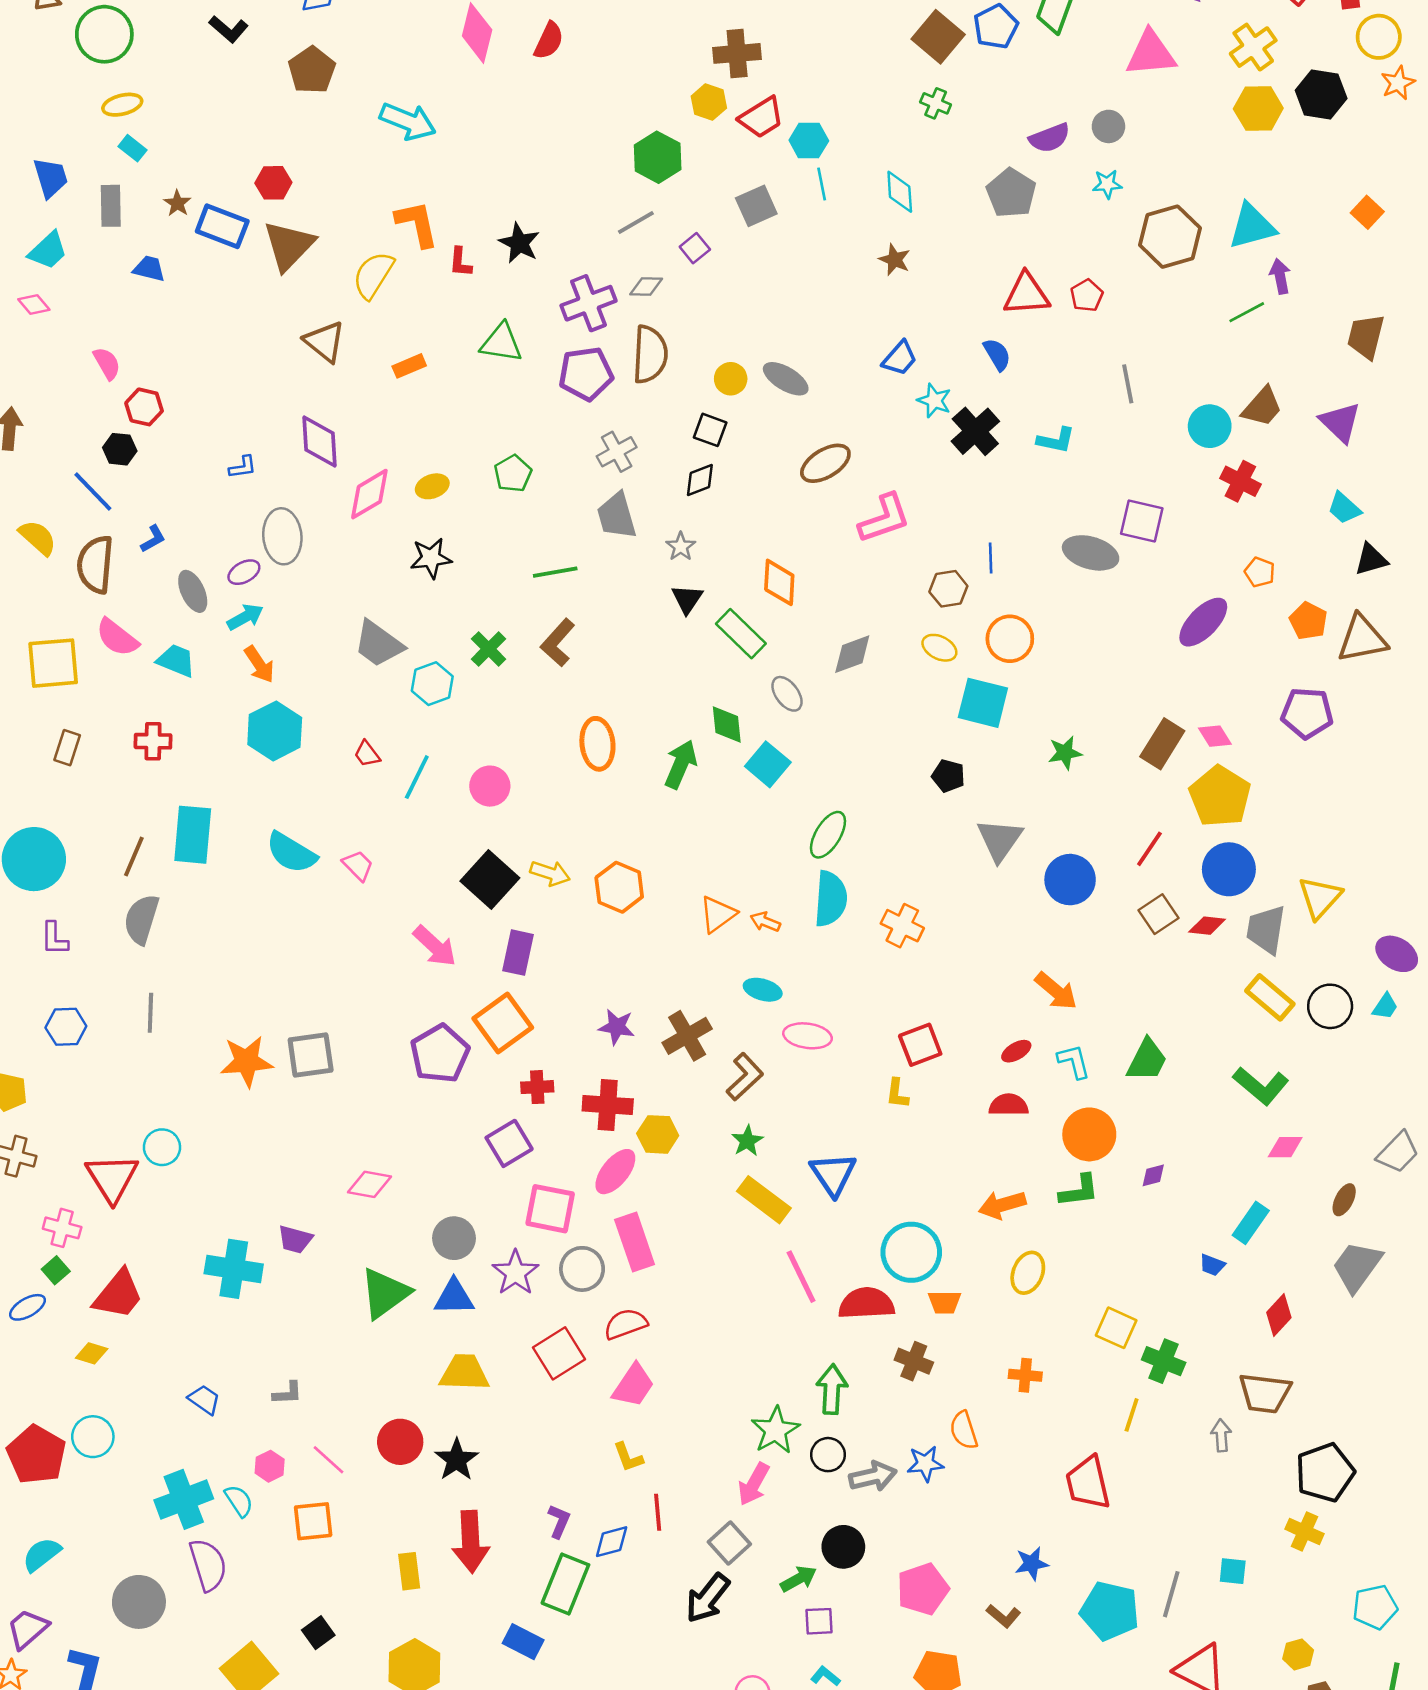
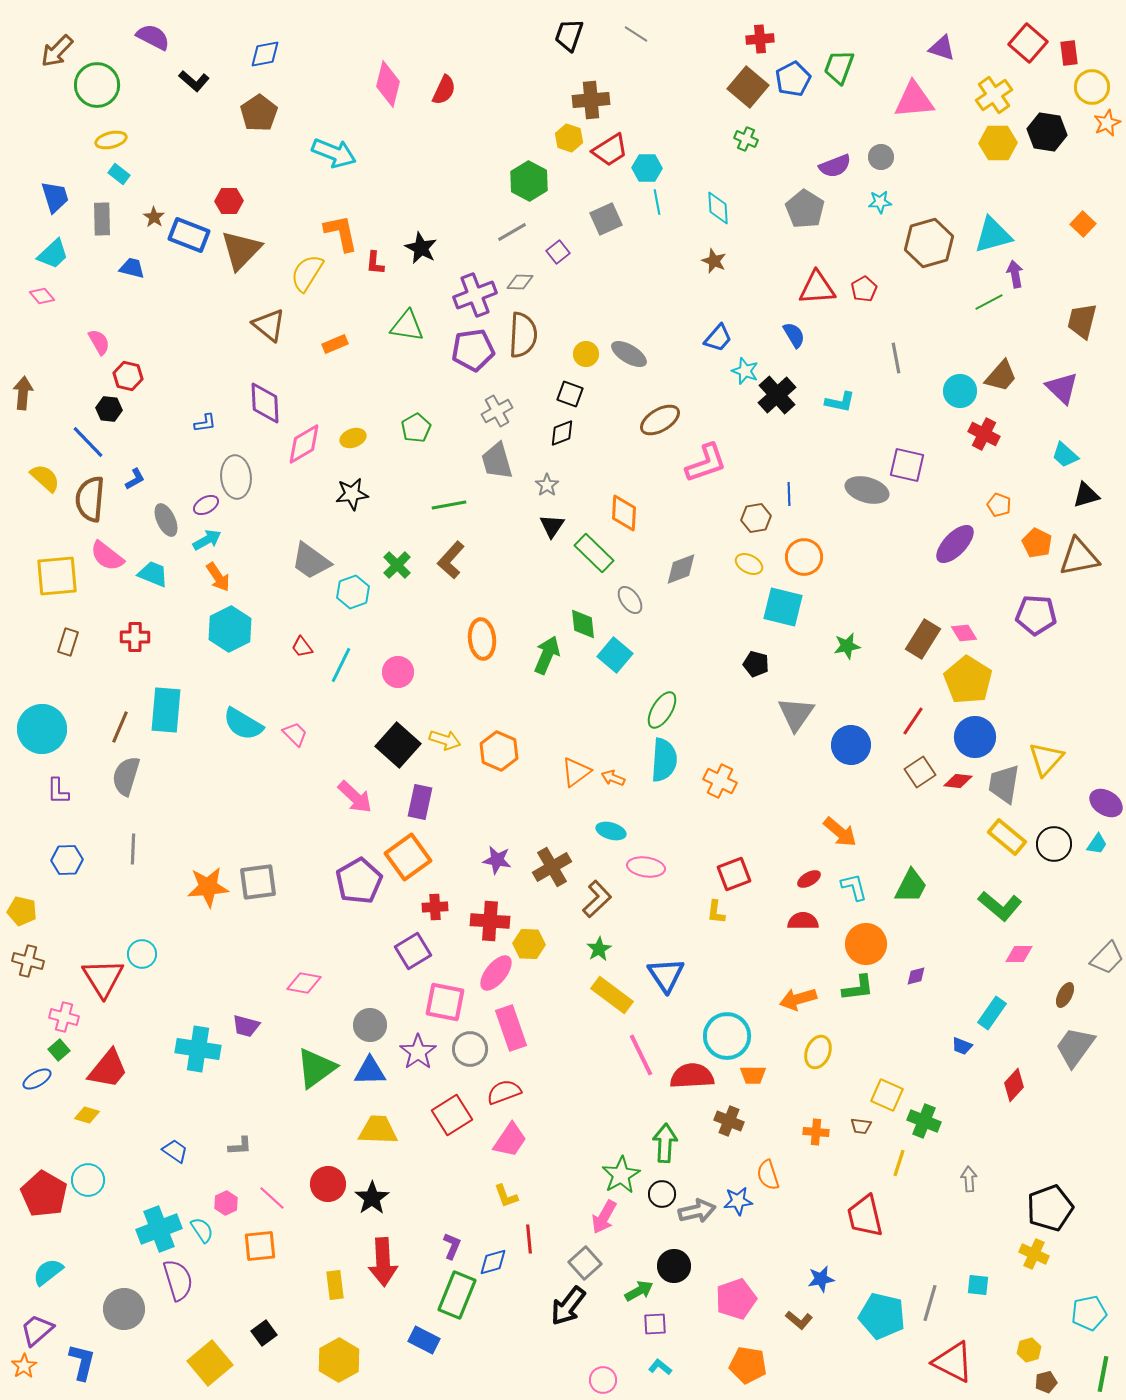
brown trapezoid: (1265, 1393) -> (861, 1126), moved, size x0.5

